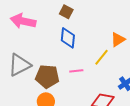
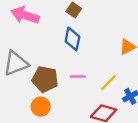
yellow line: (102, 57) -> (108, 83), moved

